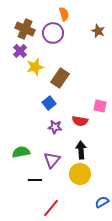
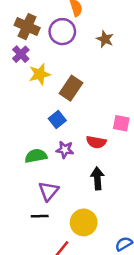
brown star: (98, 31) -> (105, 39), moved
green semicircle: (21, 152) -> (36, 156), moved
purple triangle: (52, 160) -> (48, 191), moved
yellow circle: (80, 174) -> (84, 222), moved

